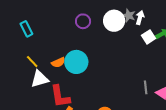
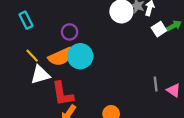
purple circle: (83, 21) -> (70, 32), moved
orange semicircle: (58, 62) -> (61, 57), size x1.6

